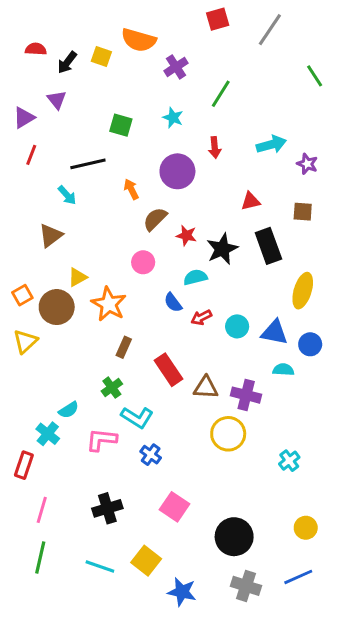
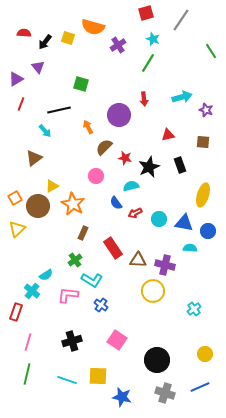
cyan star: (173, 118) -> (153, 39), moved
black rectangle: (268, 246) -> (180, 165), size x0.7
yellow square: (146, 561) -> (98, 376), turned -36

